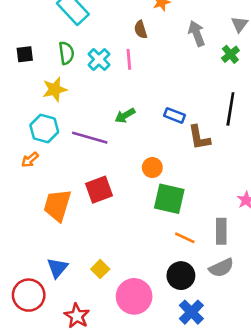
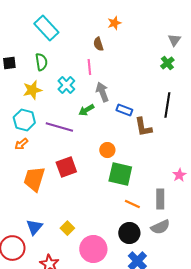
gray arrow: (197, 33) -> (102, 92), moved
cyan cross: (99, 59) -> (66, 85), moved
orange arrow: (30, 160) -> (21, 144), moved

